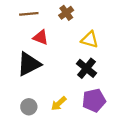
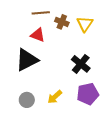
brown cross: (66, 13) -> (62, 22), moved, turned -32
brown line: (29, 14) -> (41, 13), moved
yellow triangle: (90, 40) -> (85, 24), moved, turned 48

